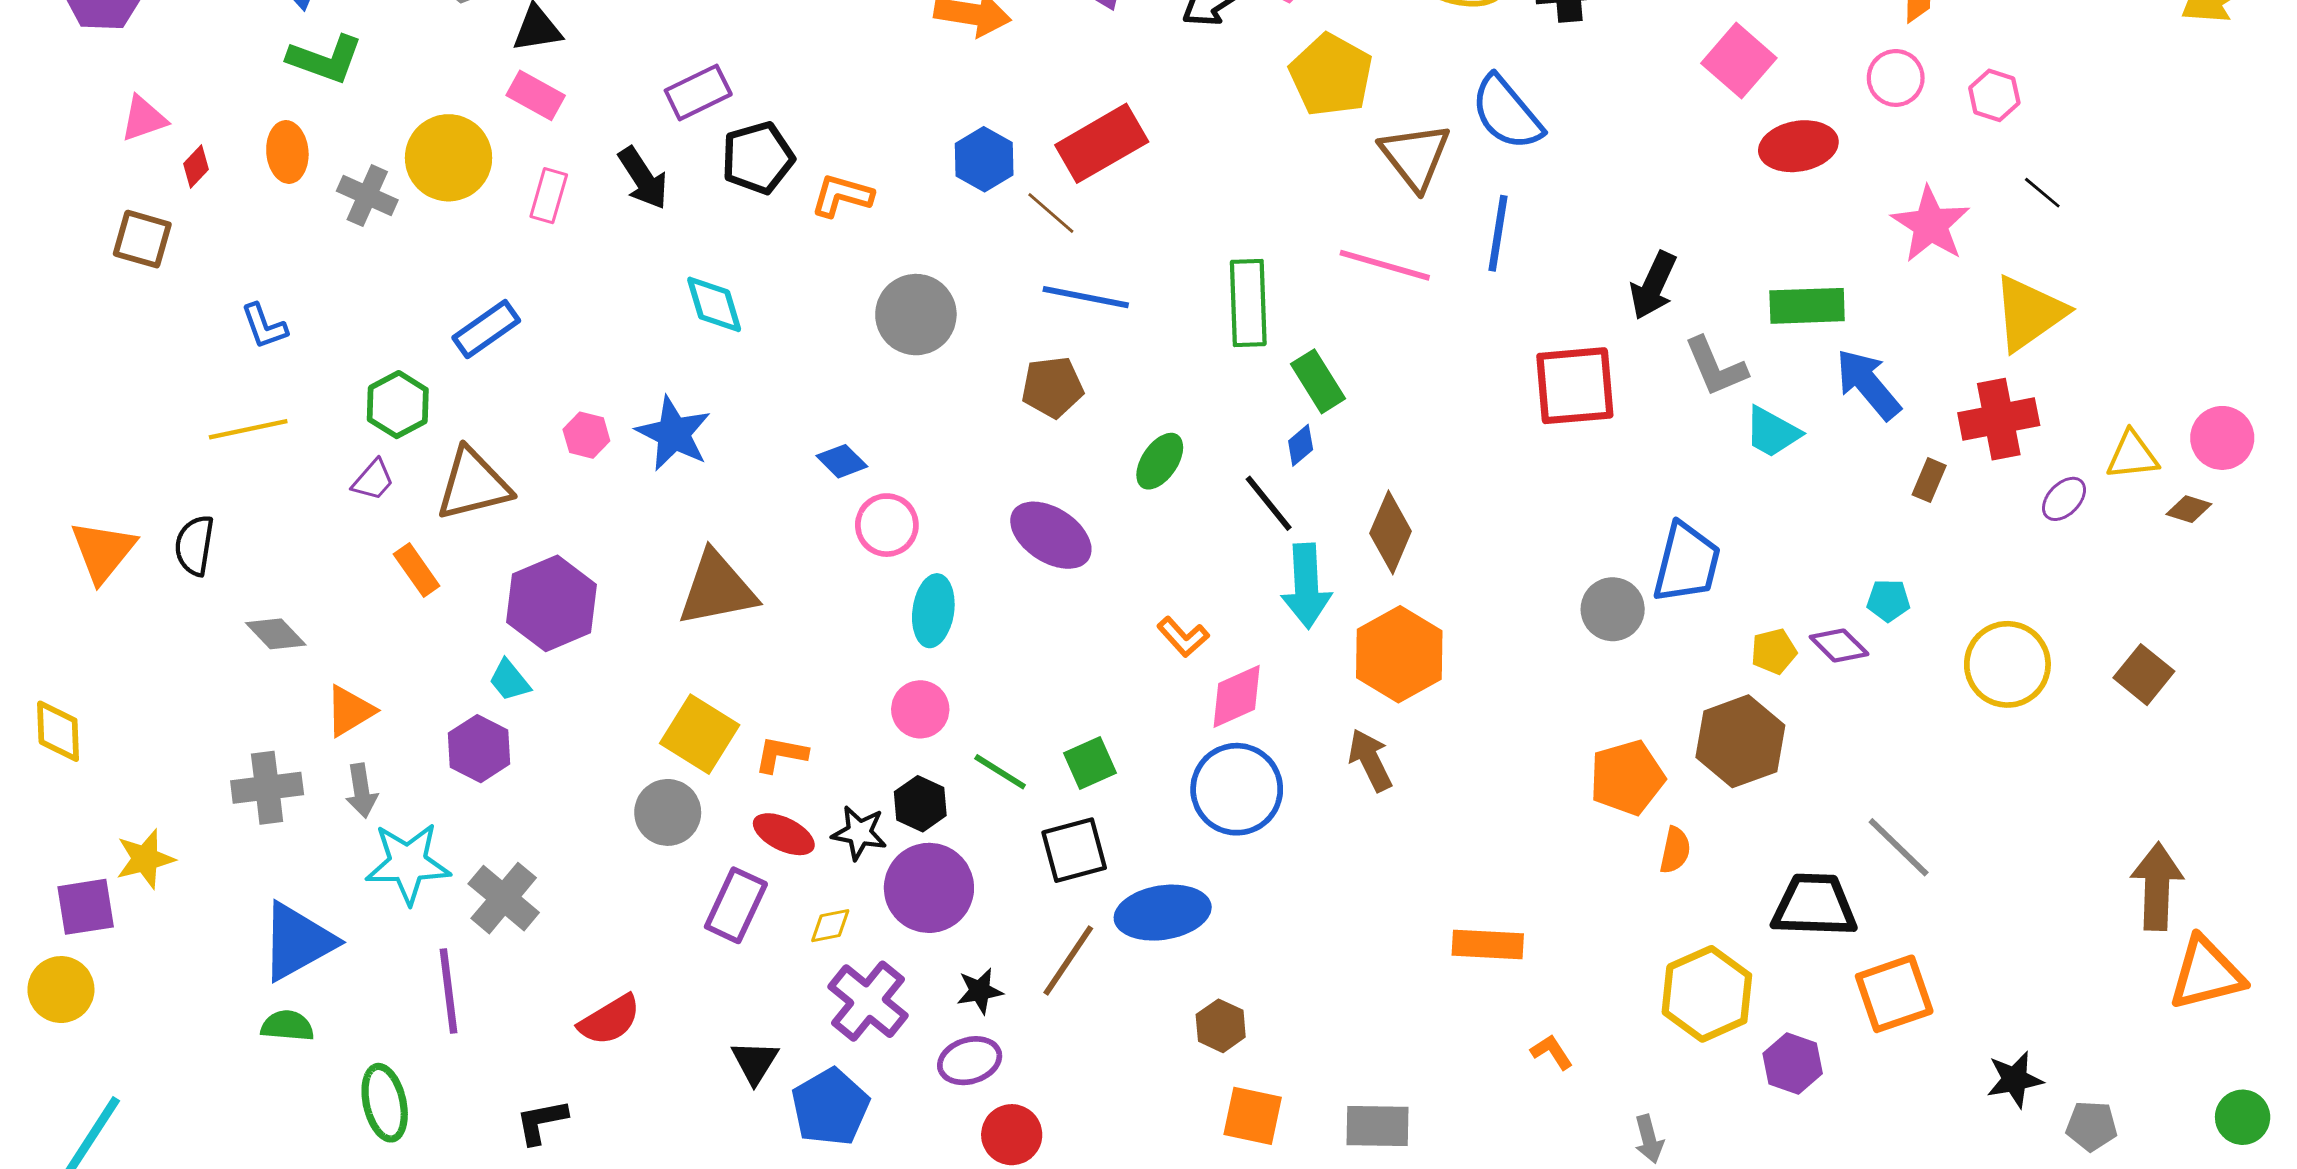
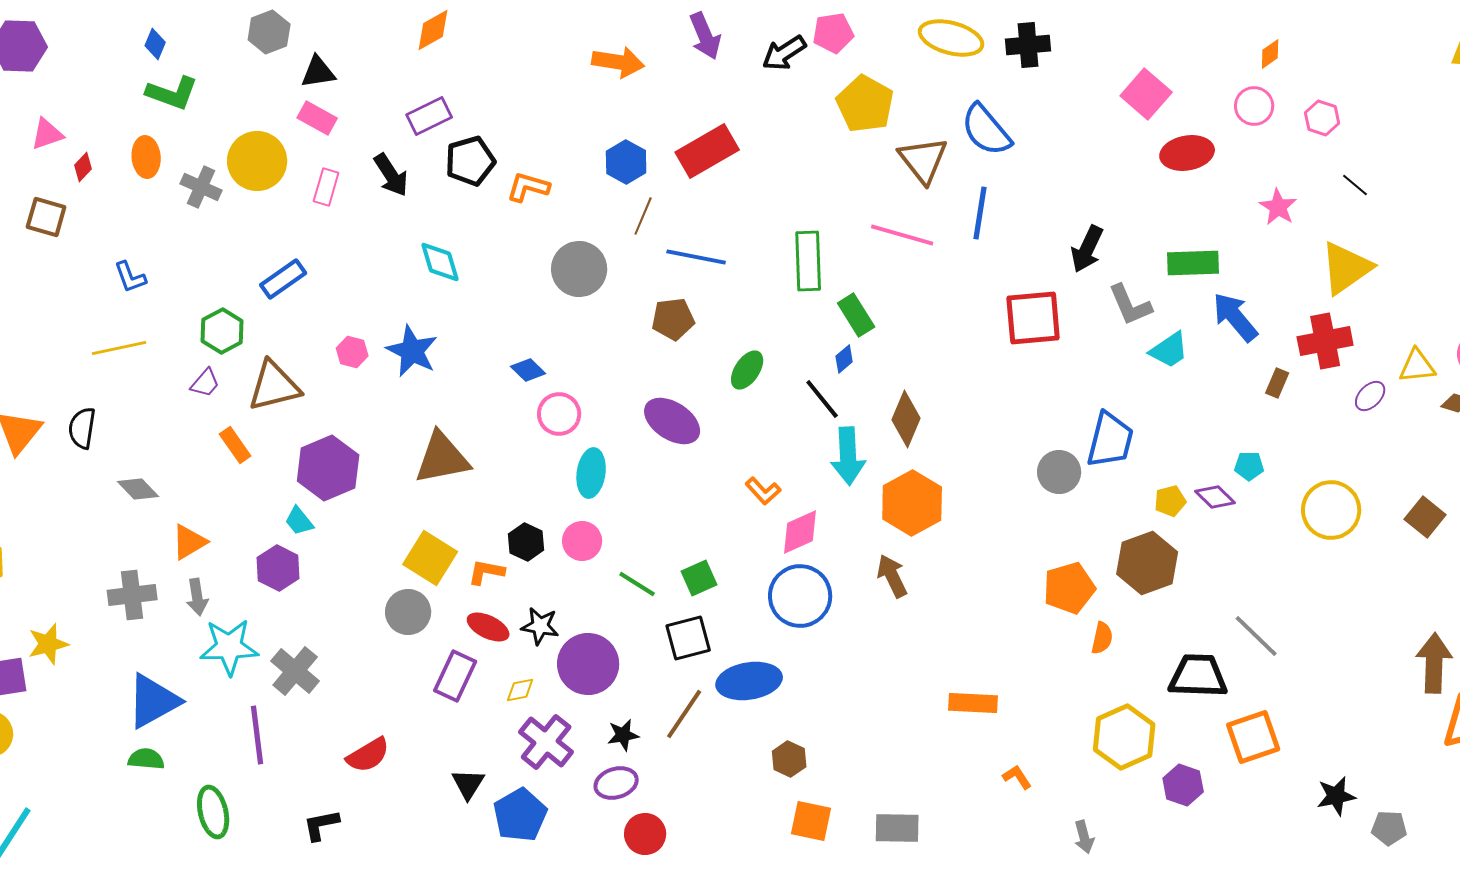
brown line: (1051, 213) -> (643, 216), moved, turned 72
pink star: (1930, 225) -> (1278, 207), size x0.7
cyan trapezoid: (1772, 432) -> (1169, 350), turned -63
black hexagon: (920, 804) -> (526, 542), moved

